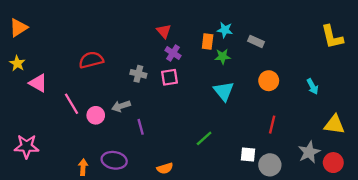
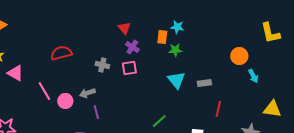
gray rectangle: (256, 41) -> (204, 83), moved, turned -32
orange circle: (269, 81) -> (239, 56), moved
purple line: (141, 127) -> (96, 112), moved

